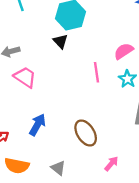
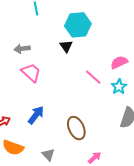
pink line: (97, 72) -> (93, 77), turned -48

